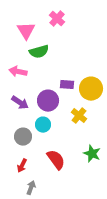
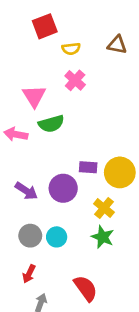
pink arrow: (18, 72) -> (16, 134), moved
cyan circle: (43, 125) -> (57, 237), moved
green star: (92, 154) -> (103, 237), moved
red semicircle: (56, 160) -> (86, 288), moved

